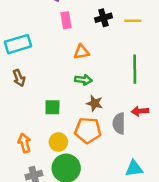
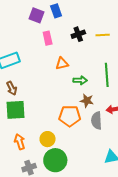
green arrow: (83, 80) -> (80, 80), moved
brown star: (95, 103) -> (87, 101), moved
green square: (52, 107) -> (15, 110), moved, size x1.5
orange pentagon: (88, 130) -> (70, 116), moved

